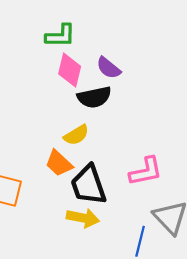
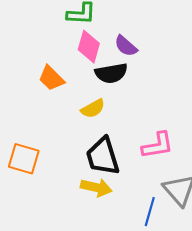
orange trapezoid: (59, 163) -> (51, 78), moved

